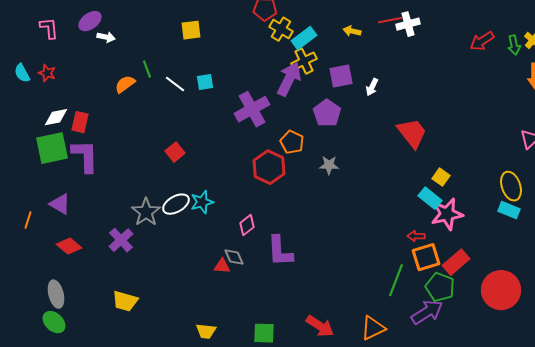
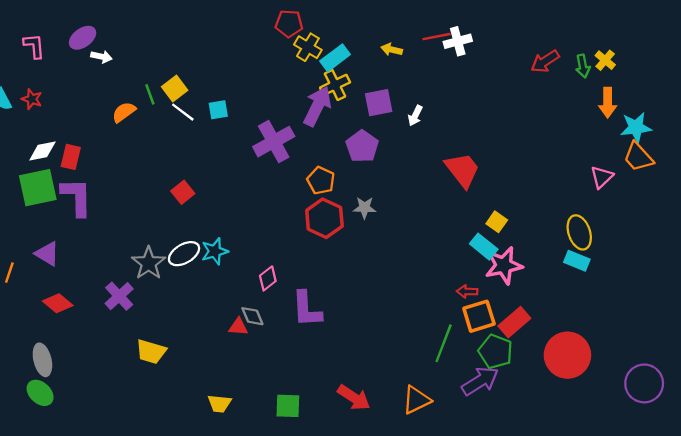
yellow square: (191, 30) -> (175, 88), moved, turned -30
red hexagon: (269, 167) -> (324, 218), moved
yellow trapezoid: (125, 301) -> (151, 352), moved

